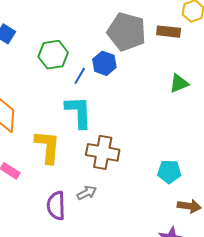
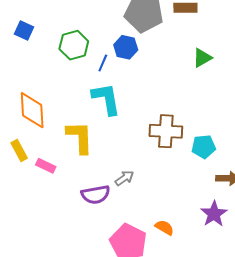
brown cross: (103, 152) -> (166, 131), moved
purple semicircle: (56, 206) -> (96, 195), turned -92

